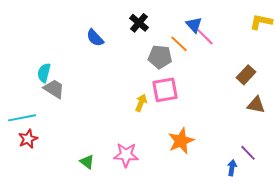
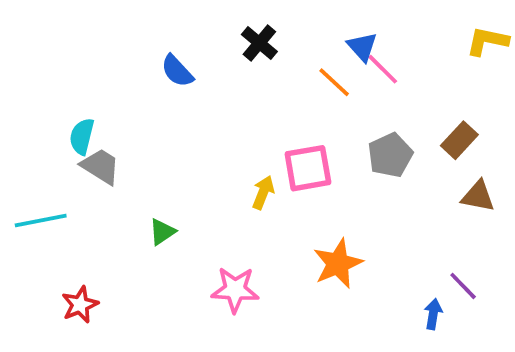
gray pentagon: (160, 57) -> (390, 155), moved, turned -30
red star: (28, 139) -> (80, 305), moved
green triangle: (87, 162) -> (162, 232), moved, turned 49

